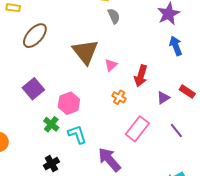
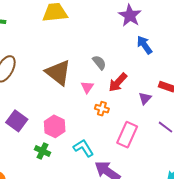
gray semicircle: (114, 16) -> (99, 63), moved
pink triangle: (111, 65) -> (87, 87), moved
red arrow: (141, 76) -> (118, 82), turned 40
cyan L-shape: (77, 134) -> (83, 148), moved

